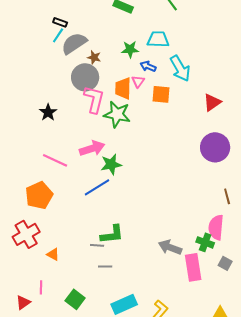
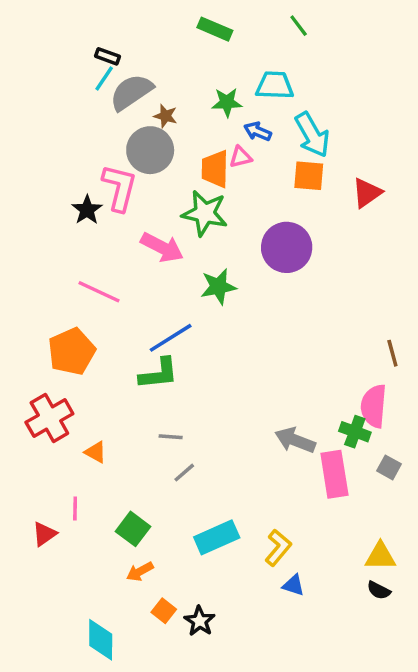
pink triangle: (138, 81) -> (241, 157), turned 40
orange square: (161, 94) -> (309, 176), moved
pink L-shape: (94, 99) -> (119, 188), moved
purple circle: (215, 147) -> (287, 247), moved
pink arrow: (92, 148) -> (162, 247), moved, turned 45
green star: (111, 164) -> (218, 287), moved
green L-shape: (112, 234) -> (159, 374), moved
gray line: (105, 266) -> (184, 473), turned -40

